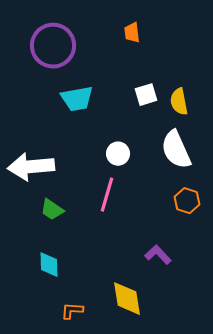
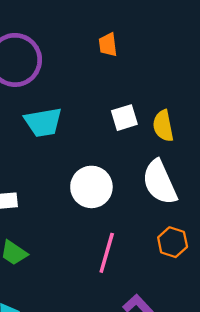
white circle: (118, 154) -> (91, 187), size x1.5
pink line: (107, 195) -> (107, 253), moved

